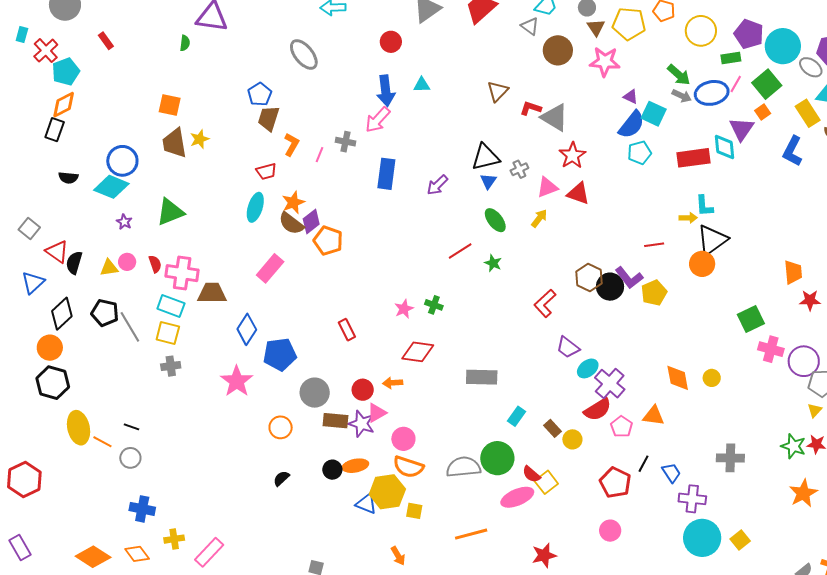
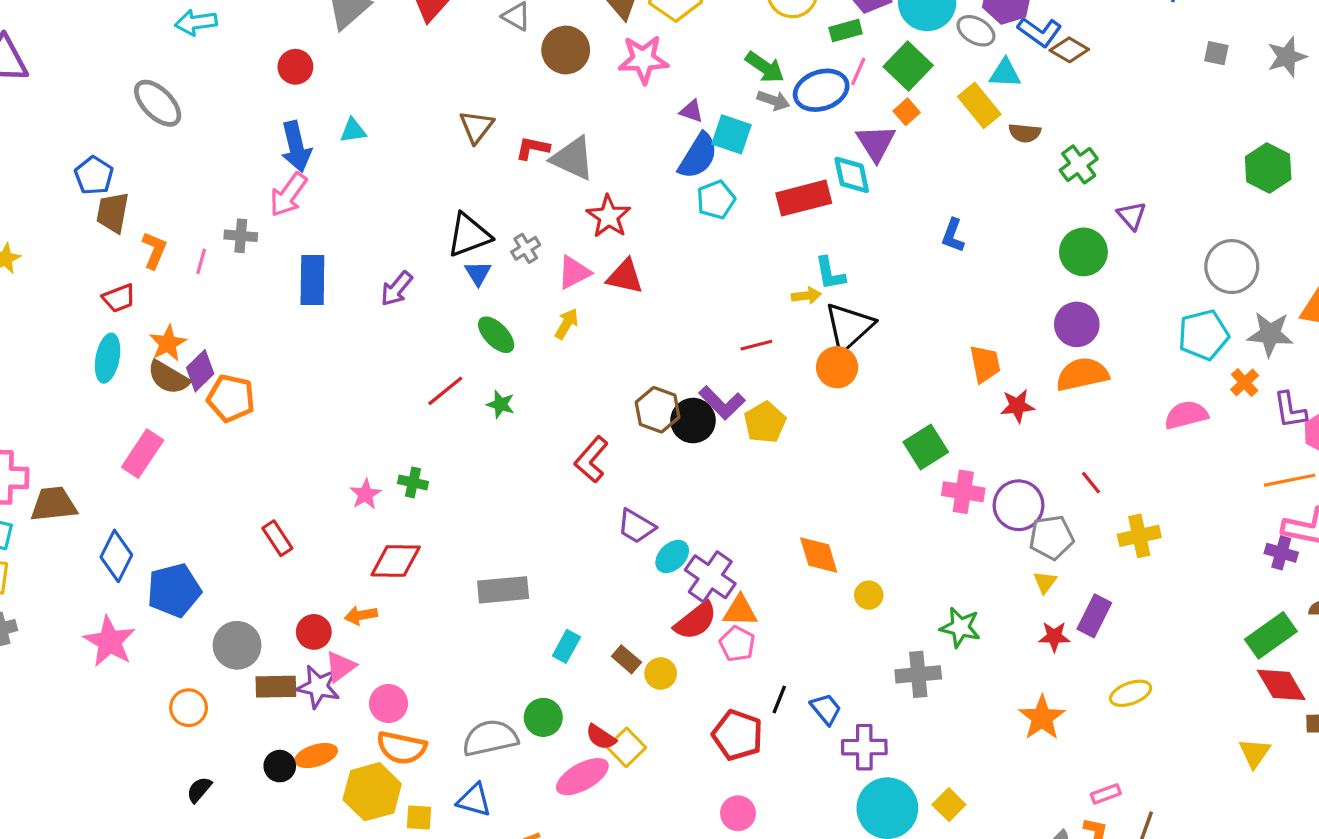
blue L-shape: (792, 151) -> (953, 235), moved, size x0.7
yellow circle: (712, 378) -> (869, 595), moved
orange triangle: (654, 416) -> (740, 611), moved
green star: (793, 446) -> (960, 627), moved
green circle: (497, 458) -> (543, 717), size x0.7
blue triangle: (366, 504) -> (474, 800), moved

